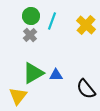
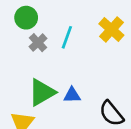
green circle: (31, 16) -> (26, 18), moved
cyan line: (52, 21) -> (67, 37), moved

